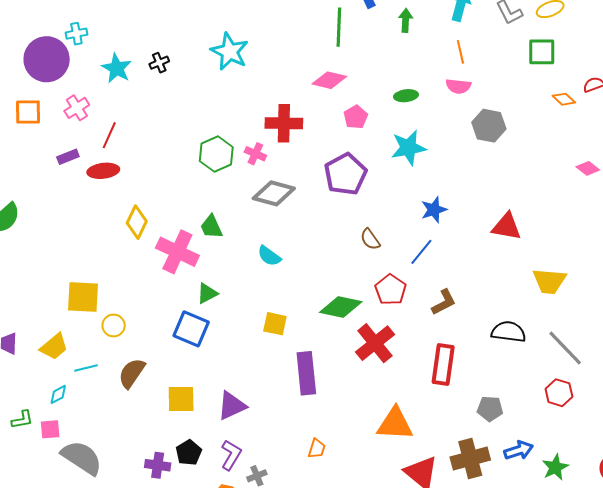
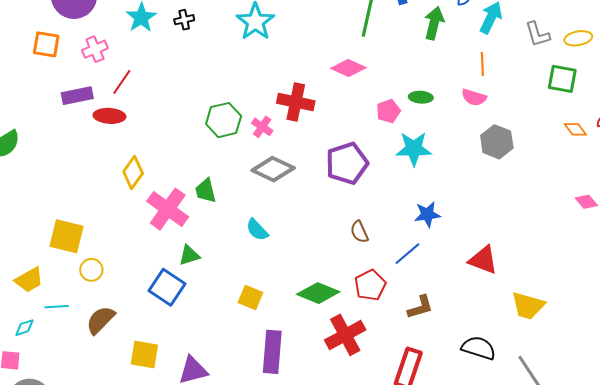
green arrow: (406, 20) -> (434, 23), size x1.4
pink pentagon: (356, 117) -> (388, 111), moved
purple rectangle: (68, 157) -> (77, 96), size x1.4
red triangle: (507, 227) -> (483, 260), moved

